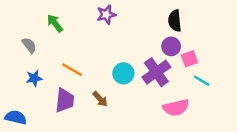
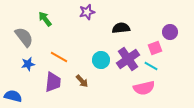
black semicircle: (175, 21) -> (121, 28), moved, turned 90
gray semicircle: (29, 45) -> (24, 37), size x1.5
purple circle: (171, 46) -> (170, 32), moved
cyan line: (202, 81) -> (151, 66), moved

